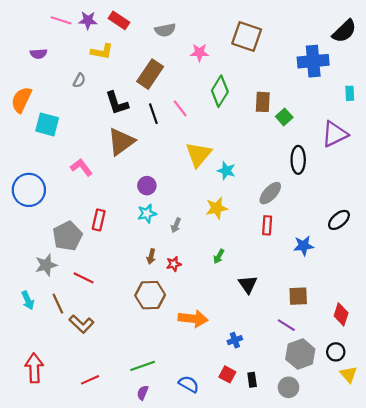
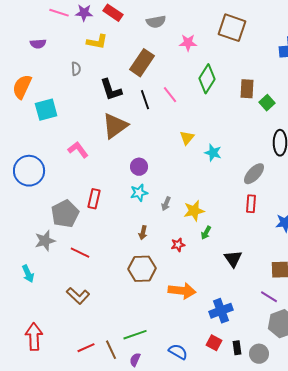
gray semicircle: (79, 80) -> (76, 69), turned -32
cyan square: (47, 124) -> (46, 110), turned -30
yellow triangle: (198, 154) -> (187, 138), size x0.6
yellow star: (217, 208) -> (194, 211), moved
red star: (174, 264) -> (178, 245), moved
brown line: (58, 304) -> (111, 350), moved
blue cross: (235, 340) -> (221, 311), size x1.6
gray circle: (289, 387) -> (259, 354), moved

